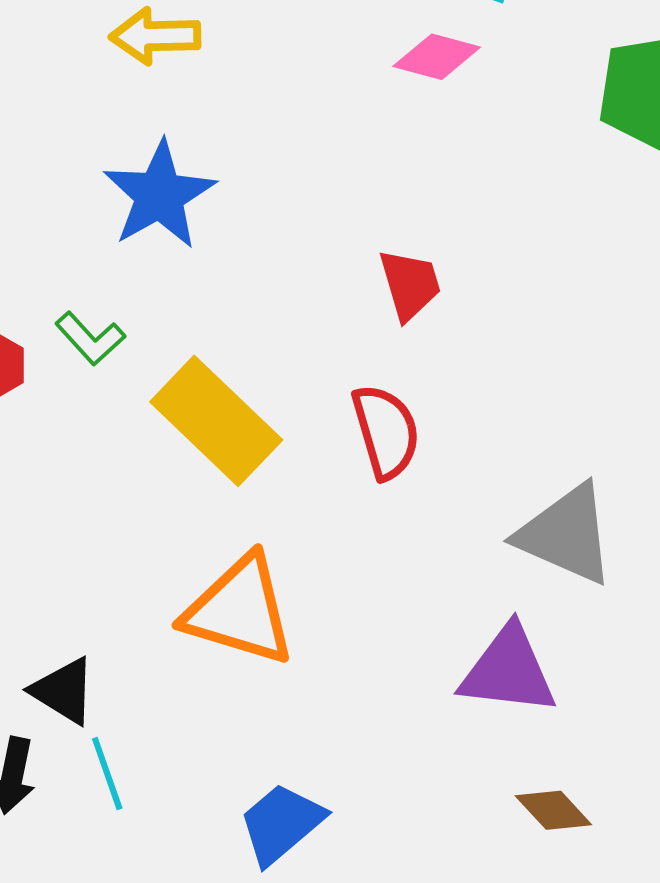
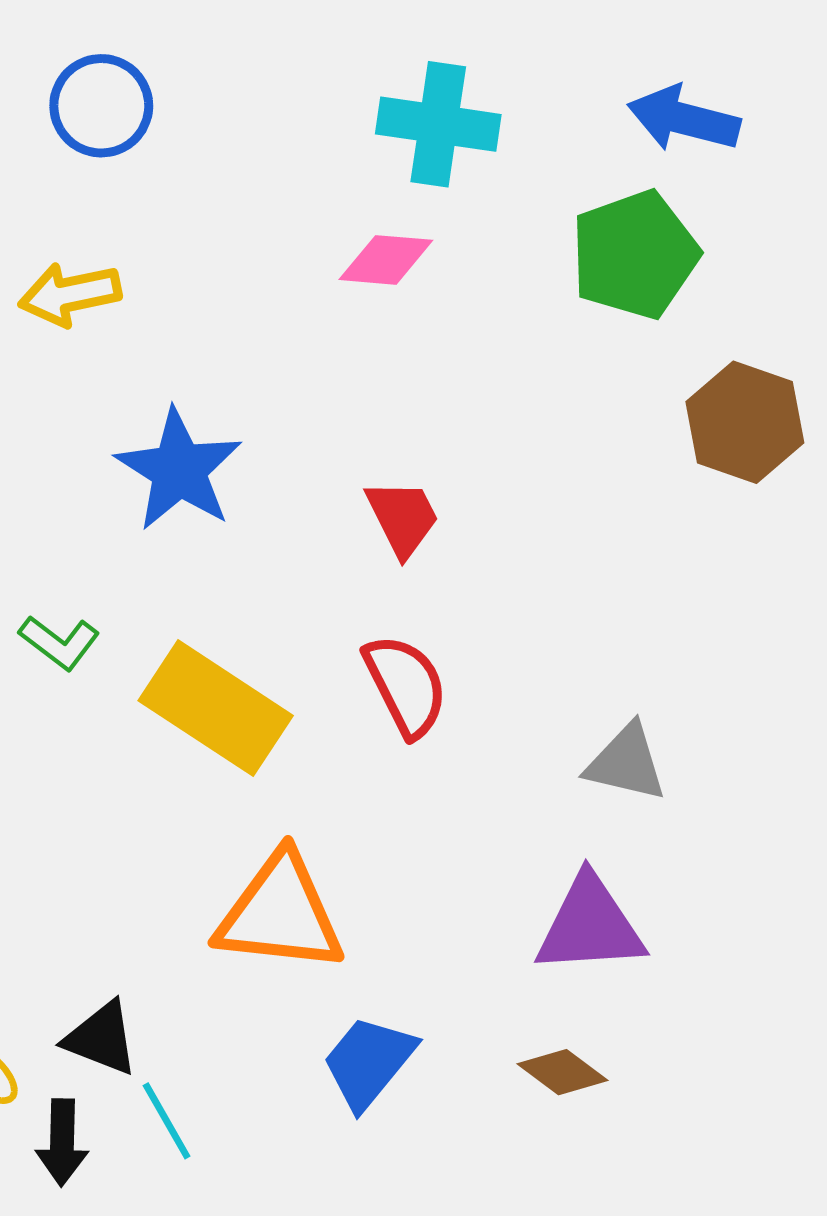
blue star: (159, 195) -> (179, 470), moved
gray triangle: (566, 534) -> (626, 763), size x0.7
brown diamond: (553, 810) -> (562, 1072), moved
blue trapezoid: (281, 824) -> (369, 1062), moved

